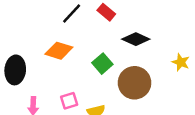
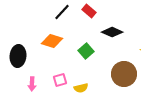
brown circle: (135, 83) -> (124, 74), moved

